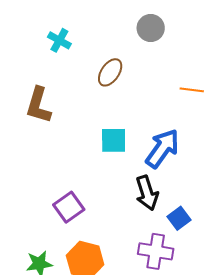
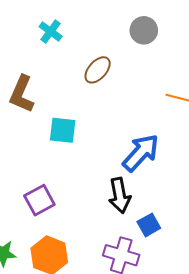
cyan square: (114, 140) -> (63, 130), moved

